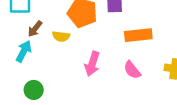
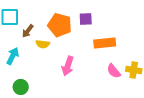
brown arrow: (35, 29) -> (28, 31), moved
pink semicircle: (132, 70) -> (114, 71), moved

